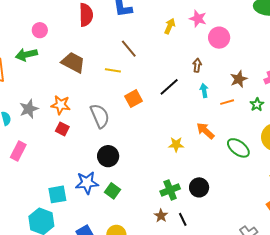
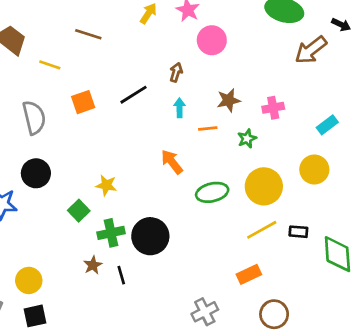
brown line: (129, 49) -> (88, 34), turned -42
yellow line: (113, 70) -> (50, 65), moved
yellow star: (176, 144) -> (106, 185), moved
green ellipse: (238, 148) -> (212, 192), turned -60
black circle: (199, 187) -> (150, 236), size x1.4
green square: (113, 191) -> (79, 211), moved

